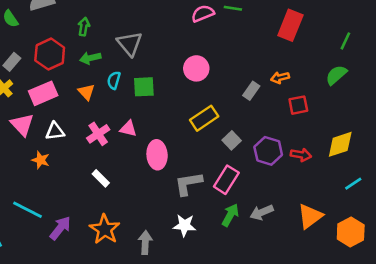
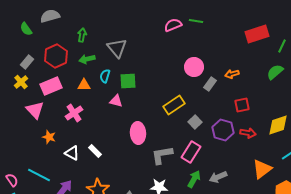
red rectangle: (290, 25) -> (257, 34), moved, turned 50
pink circle: (196, 68) -> (194, 67), moved
orange triangle: (86, 92) -> (84, 85), turned -48
red square: (298, 105) -> (242, 105), moved
pink triangle: (128, 129) -> (116, 101), moved
white triangle: (55, 131) -> (72, 153), moved, turned 35
pink cross: (98, 134) -> (74, 113), moved
orange triangle: (310, 216) -> (262, 169), moved

